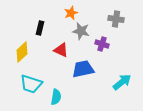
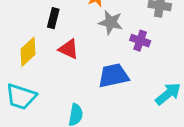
red triangle: (61, 50) -> (69, 49), moved
cyan trapezoid: (31, 84) -> (21, 97), moved

